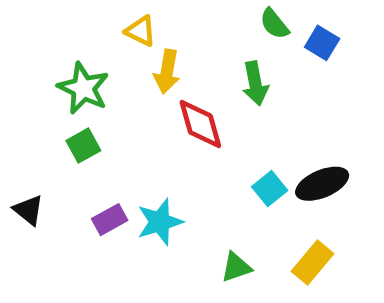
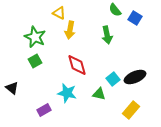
red diamond: (200, 124) -> (77, 65), moved
purple rectangle: (110, 220) -> (44, 110), moved
cyan star: (160, 222) -> (67, 93), turned 30
green triangle: (236, 267) -> (99, 94), moved, turned 32

